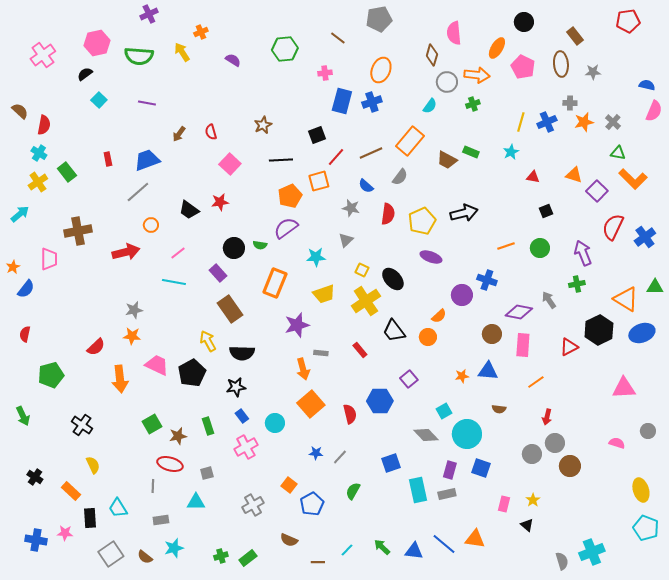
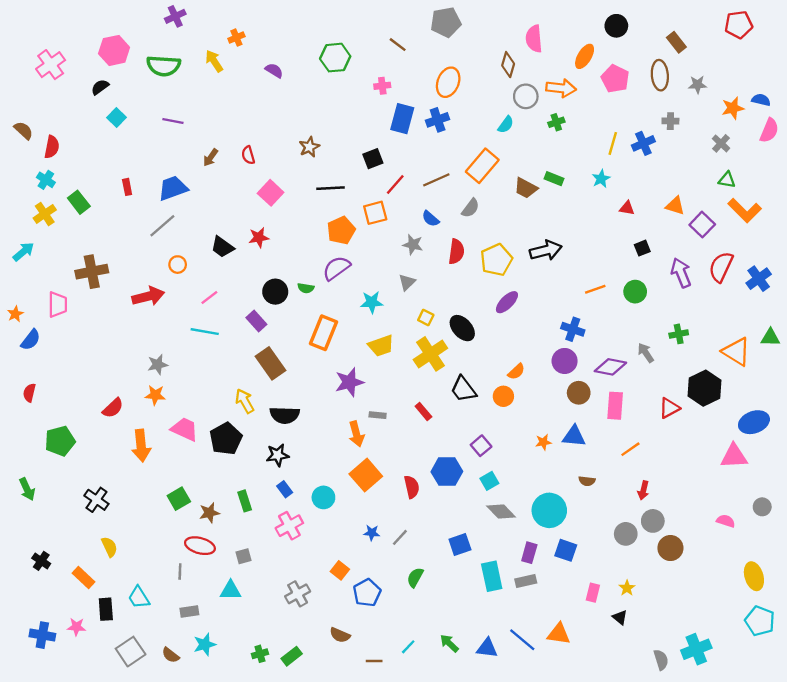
orange star: (584, 122) -> (733, 108), moved
purple arrow: (583, 253) -> (681, 273), moved
purple ellipse: (431, 257) -> (507, 302), turned -65
purple circle: (462, 295) -> (565, 361), moved
blue ellipse: (642, 333) -> (754, 422), moved
cyan square: (444, 411) -> (489, 481), moved

